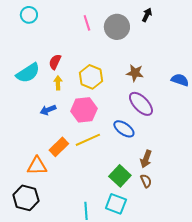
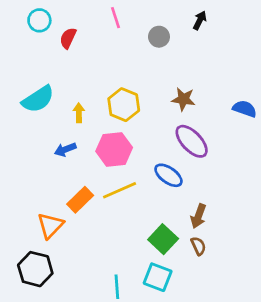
pink line: (87, 23) -> (115, 18), moved
gray circle: (117, 27) -> (159, 37), size x0.6
red semicircle: (55, 62) -> (68, 38), moved
orange triangle: (37, 166) -> (50, 226), turned -45

